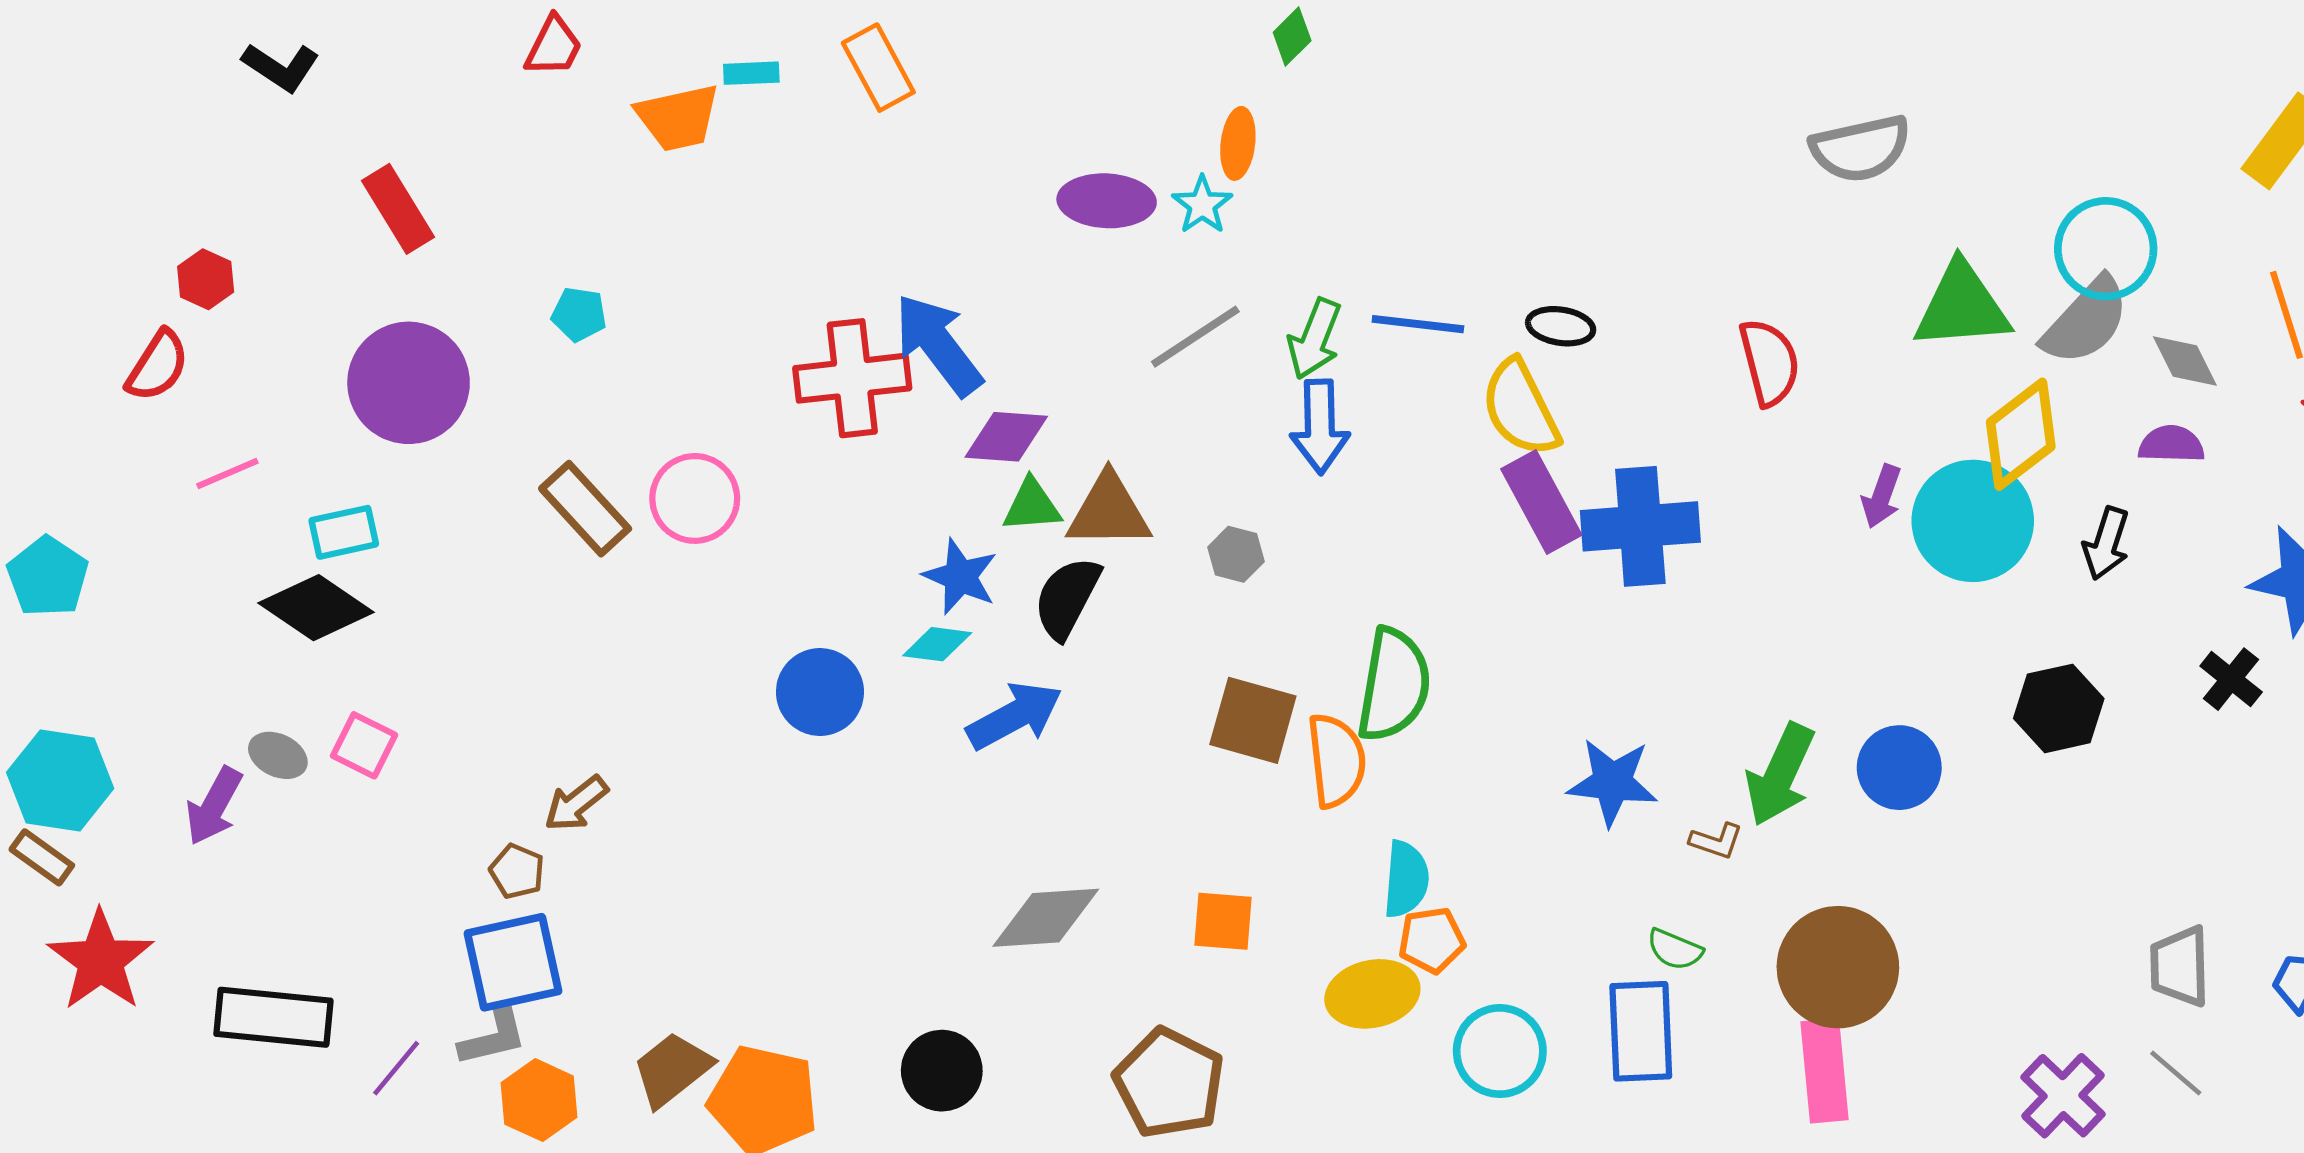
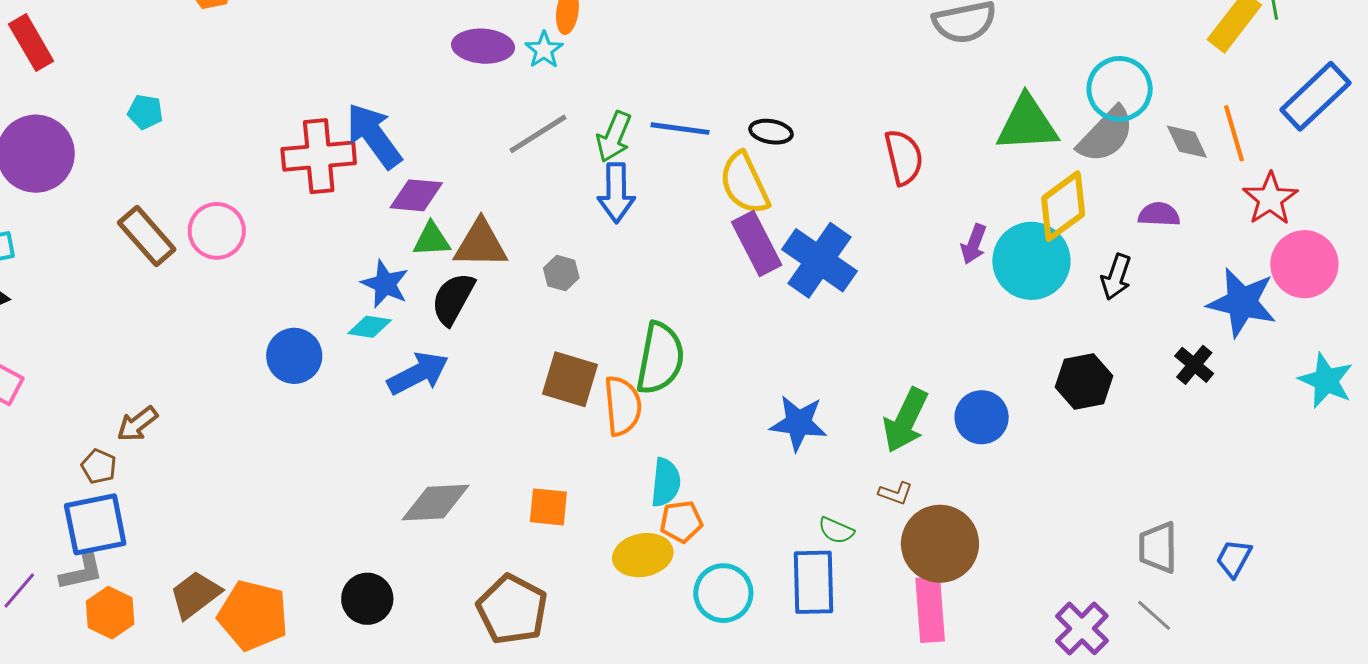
gray diamond: (2185, 361) -> (1187, 142), moved
blue cross: (1640, 526) -> (819, 260), turned 38
brown L-shape: (1716, 841) -> (896, 493), moved

